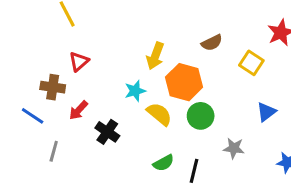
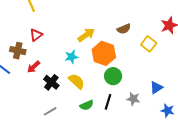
yellow arrow: (155, 56) -> (86, 35), turned -150
blue triangle: (266, 112) -> (156, 88), moved
yellow semicircle: (159, 114) -> (77, 81), moved
gray line: (54, 151) -> (50, 111), moved, turned 40
black line: (194, 171) -> (108, 102), moved

